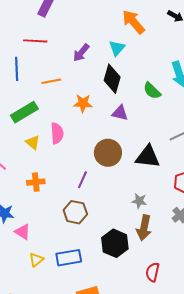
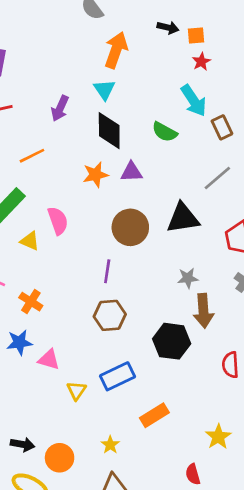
orange arrow: (133, 22) -> (116, 50), turned 76
orange star: (83, 103) -> (95, 175), moved
orange cross: (36, 182) -> (31, 302), moved, turned -36

